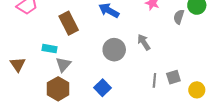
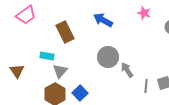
gray arrow: (144, 42) -> (127, 70), moved
blue square: (102, 88) -> (80, 93), moved

